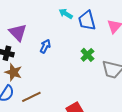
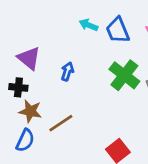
green cross: (87, 55) -> (124, 75), size x1.6
brown line: (31, 97) -> (61, 123), moved

